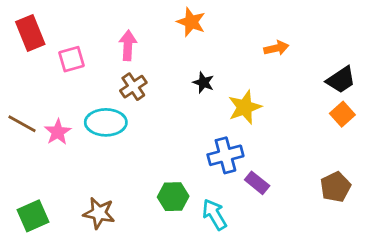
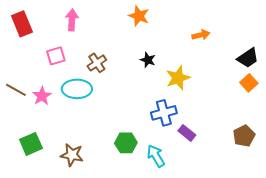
pink arrow: (128, 45) -> (72, 20), moved
pink square: (71, 59) -> (56, 56), moved
green square: (33, 216) -> (31, 144), moved

